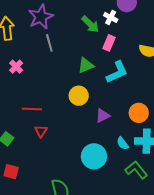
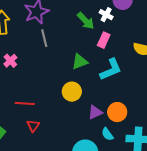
orange circle: (139, 113) -> (117, 112), moved
cyan semicircle: (123, 143) -> (107, 134), moved

